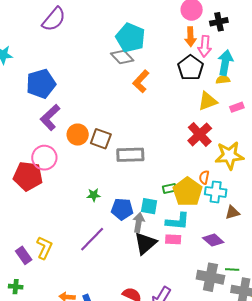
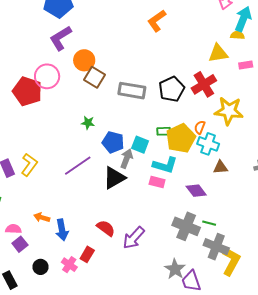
black pentagon: (190, 68) -> (172, 89), moved
brown square: (101, 139) -> (95, 77), moved
black triangle: (145, 243) -> (114, 178), moved

